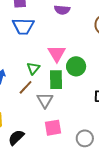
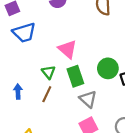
green circle: (76, 66) -> (108, 68), moved
gray triangle: (45, 100) -> (88, 99), moved

